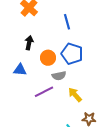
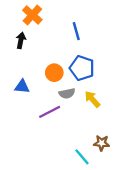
black arrow: (29, 43) -> (21, 40), moved
yellow arrow: (75, 95) -> (92, 99), moved

